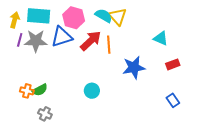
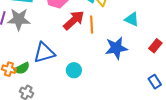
blue triangle: (62, 37) -> (44, 53), moved
cyan triangle: (161, 38) -> (132, 19), moved
red rectangle: (173, 64) -> (155, 46), turned -32

